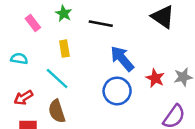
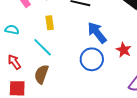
red arrow: (23, 98) -> (14, 62), turned 84
brown semicircle: (57, 111) -> (41, 74), turned 36

